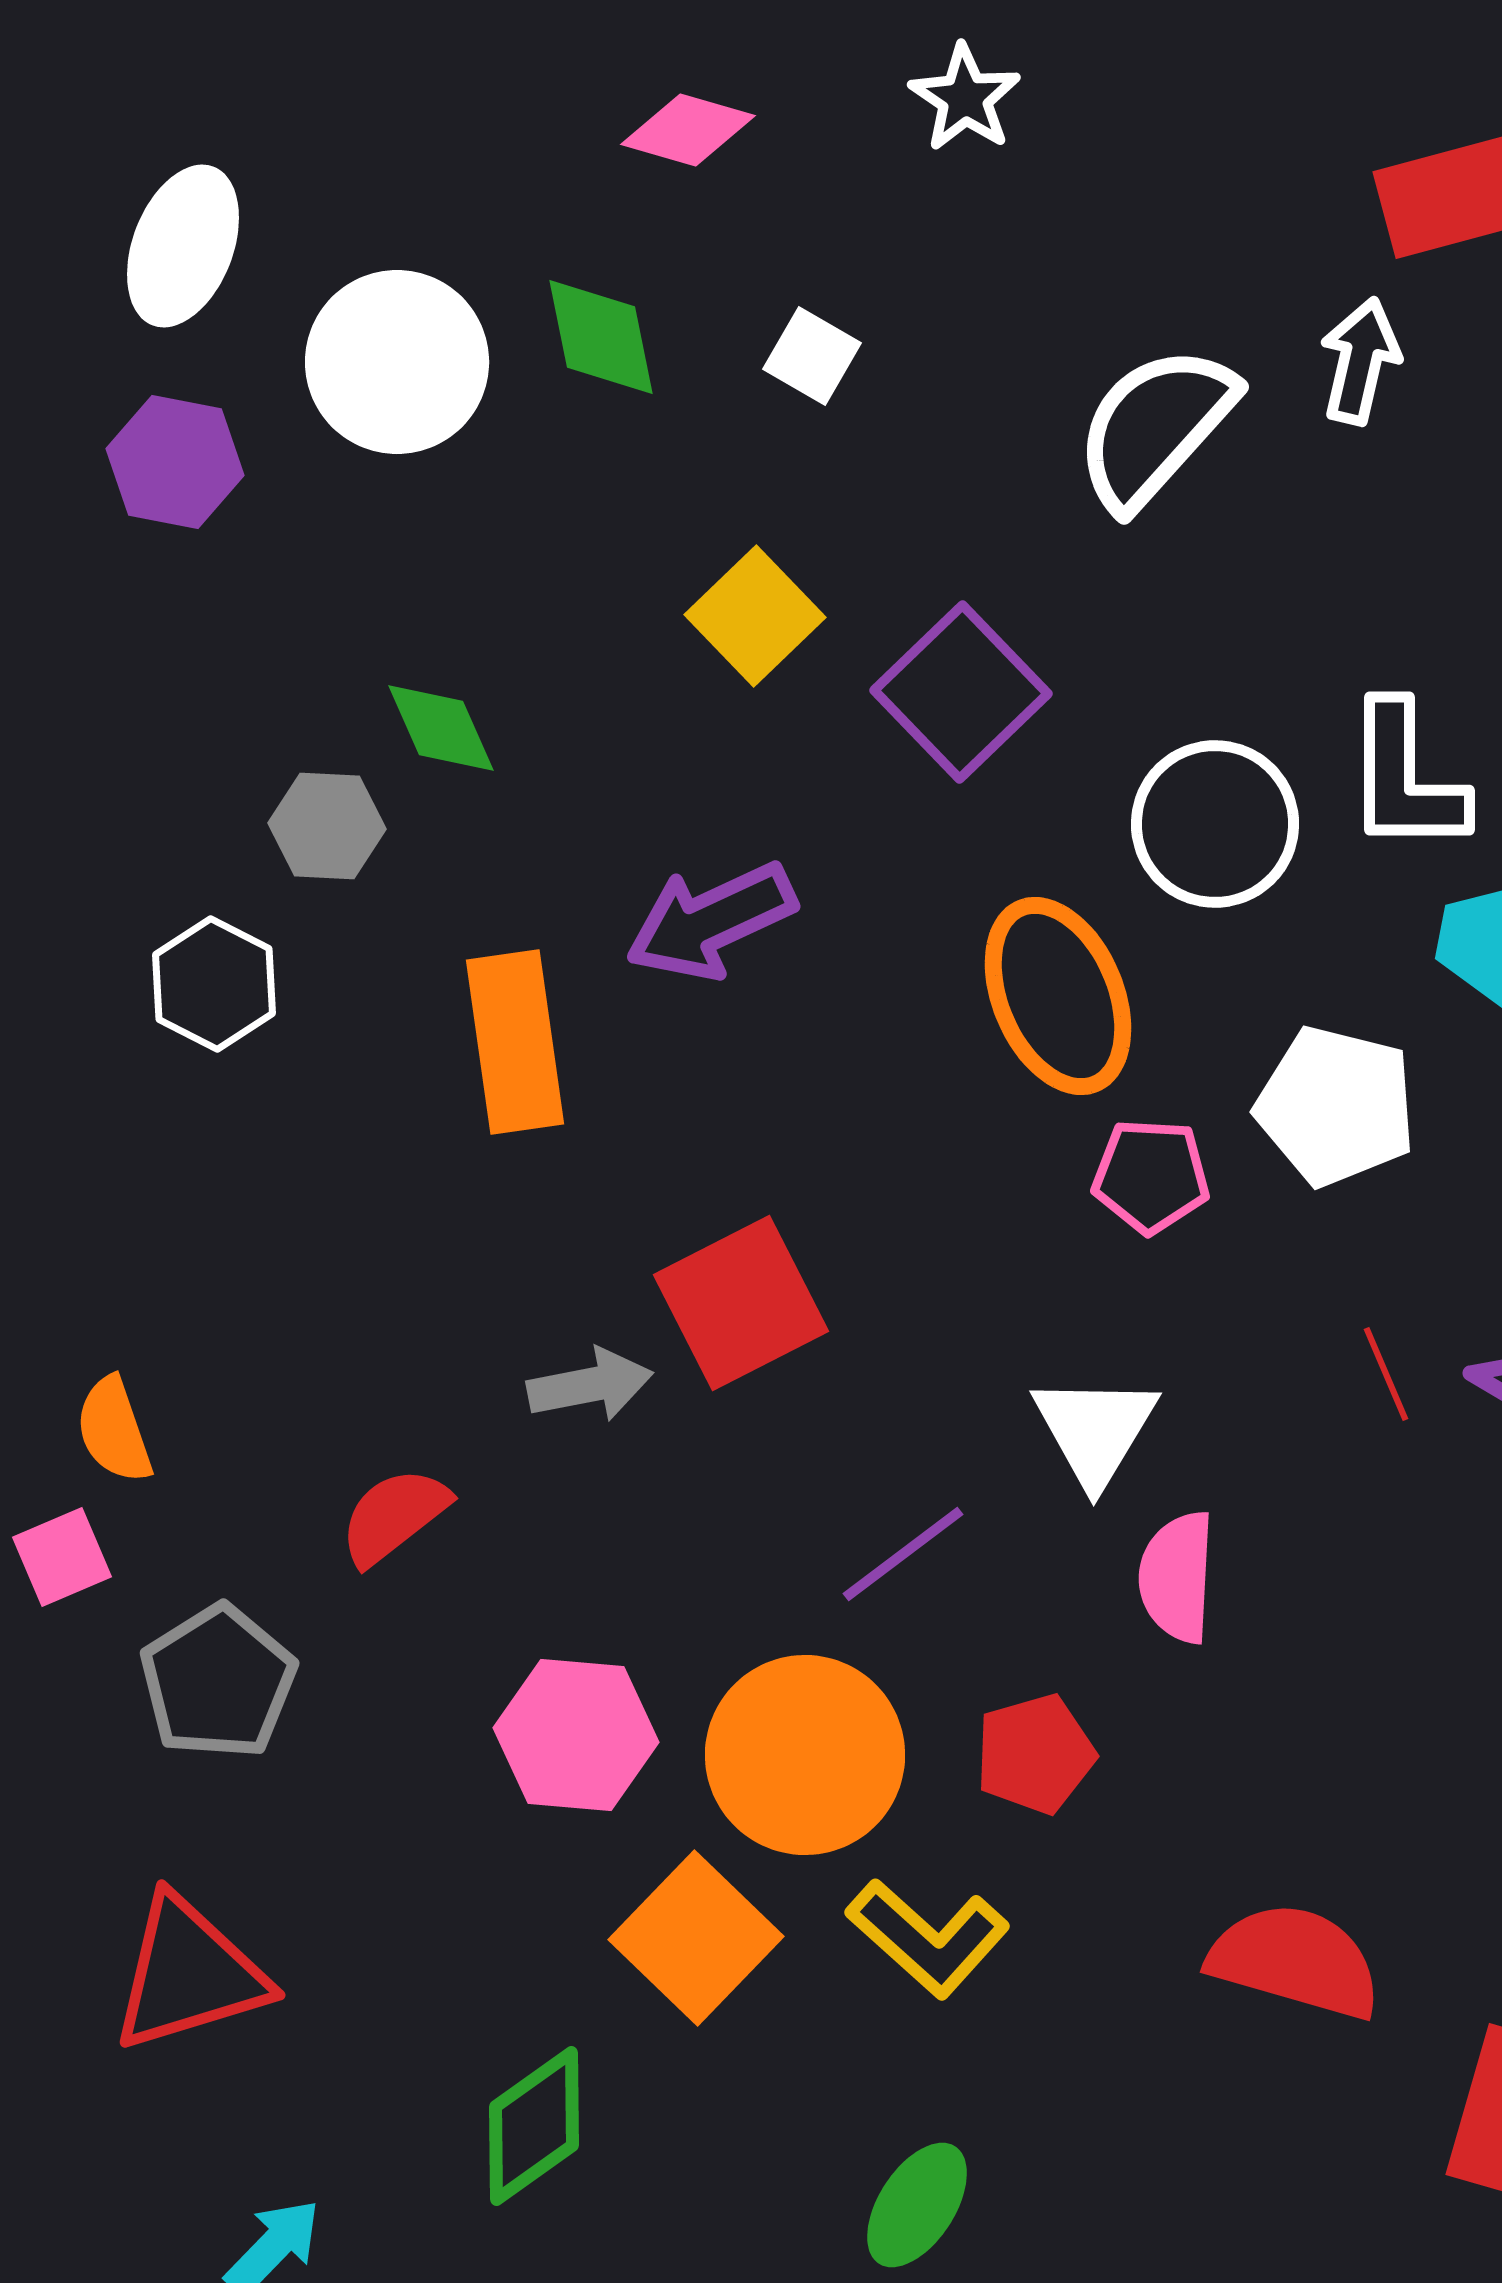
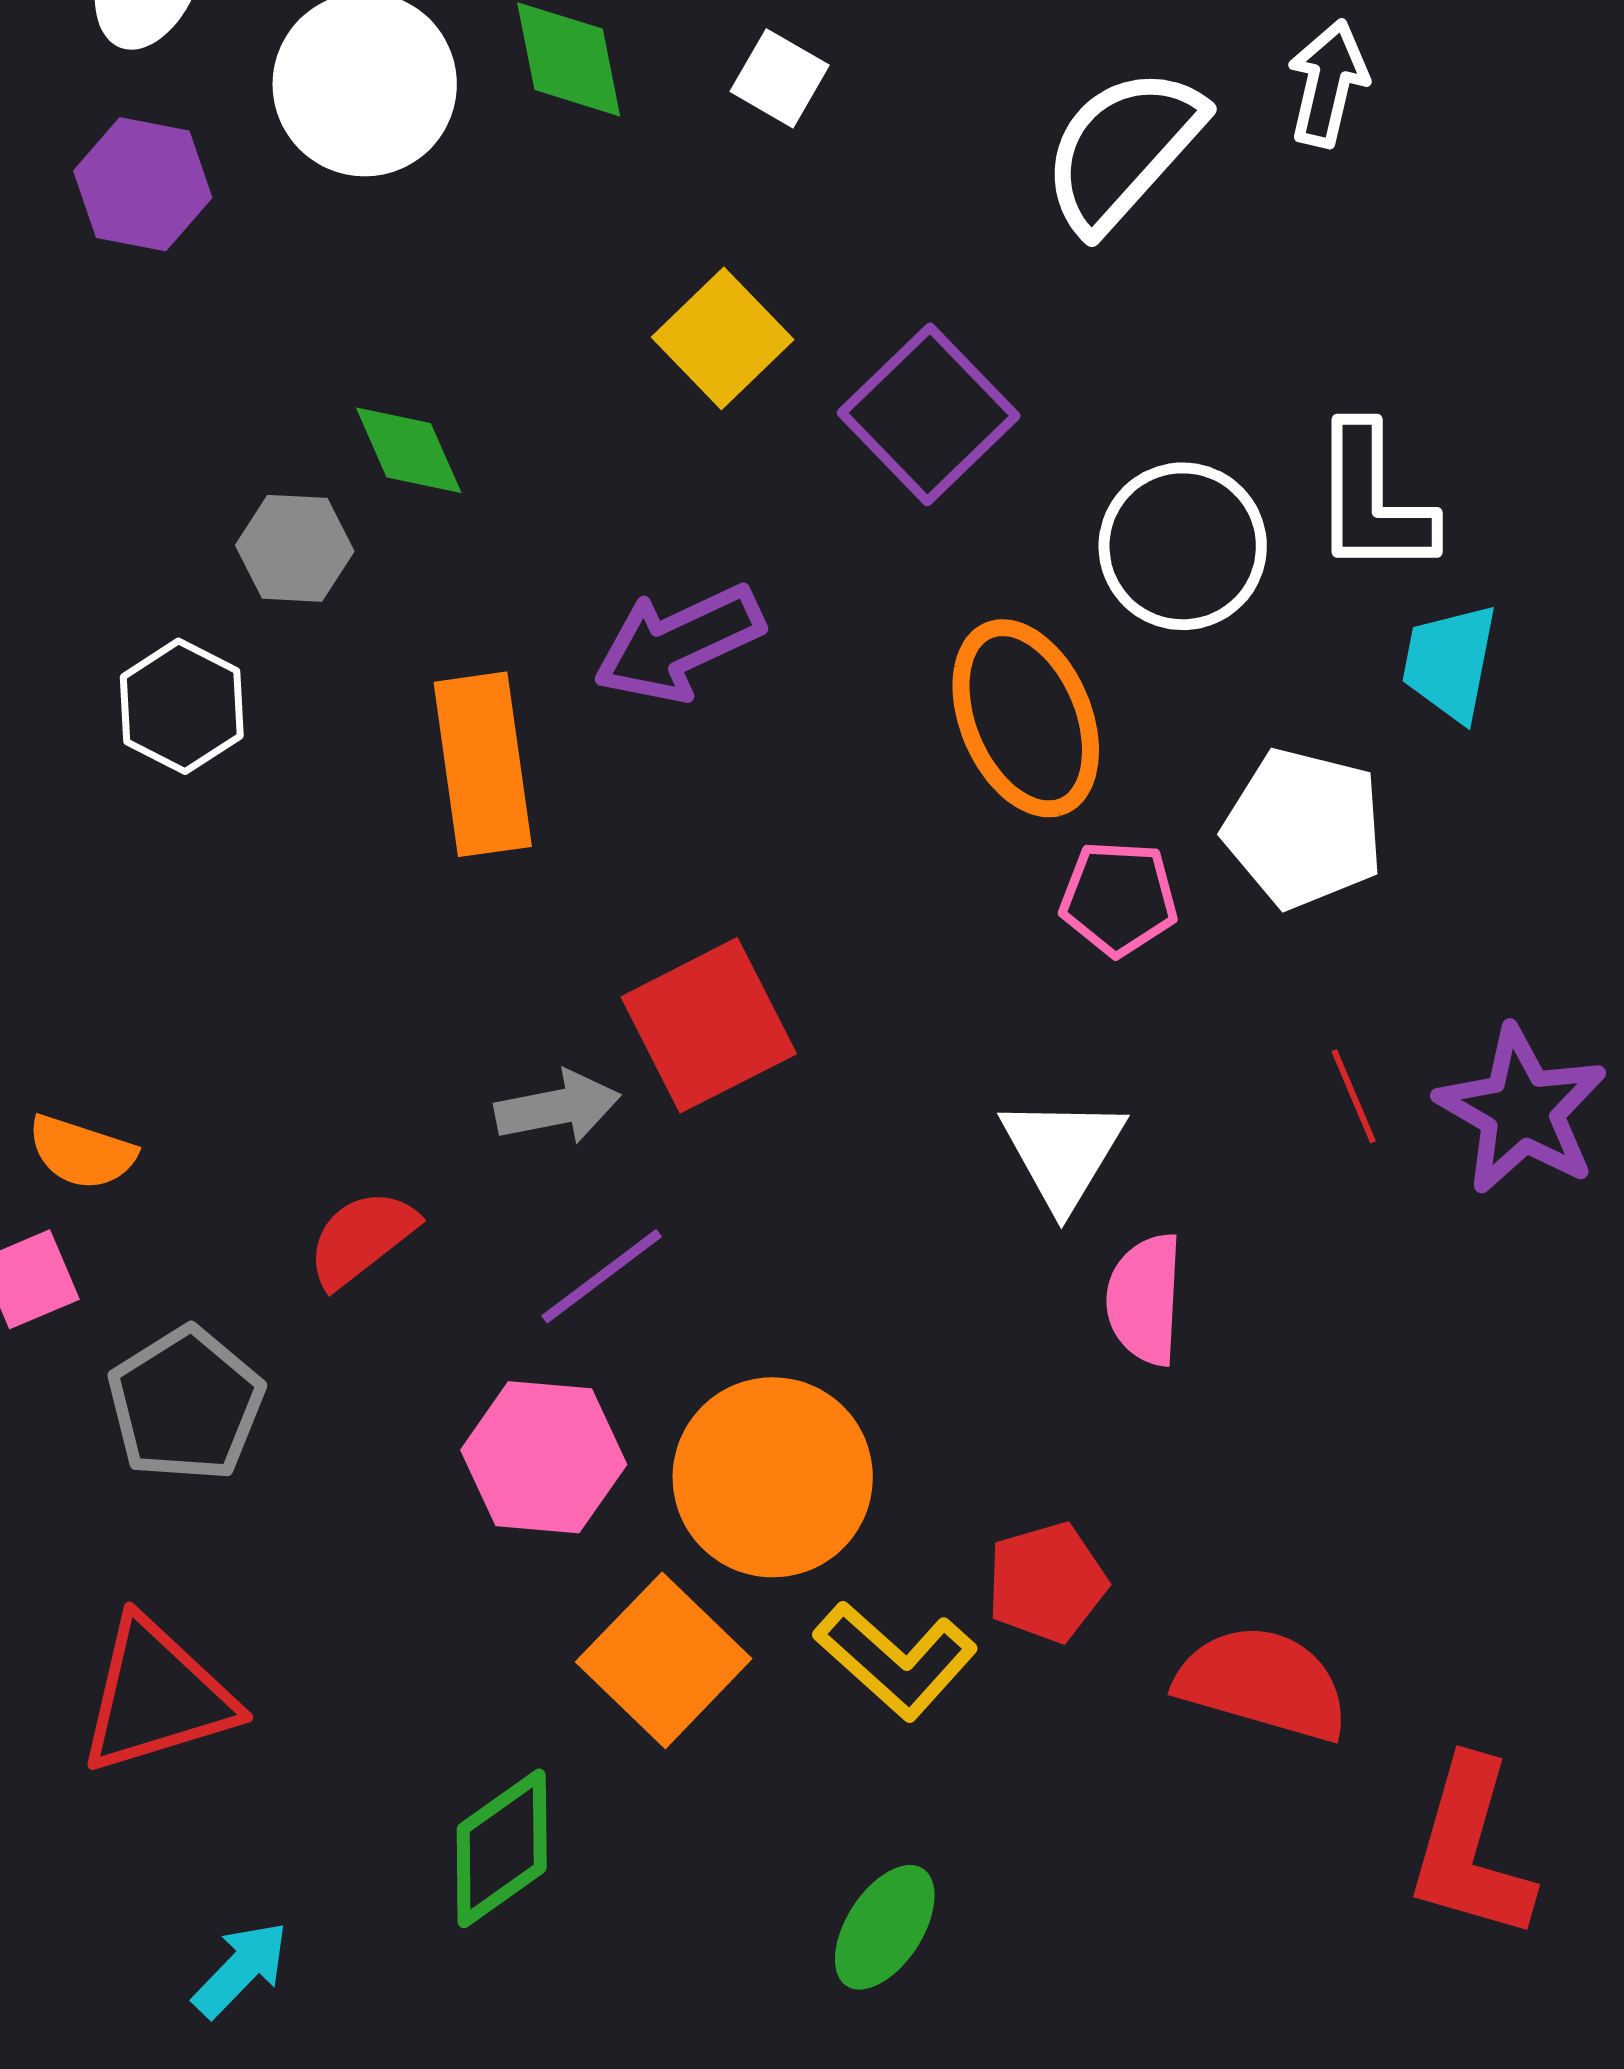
orange semicircle: (114, 1430) -> (82, 1152), turned -53
purple line: (903, 1554) -> (602, 1276), moved
red pentagon: (1035, 1754) -> (1047, 1582), moved

